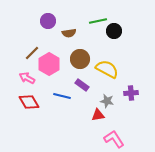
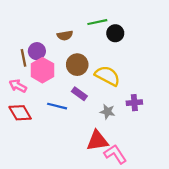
purple circle: (48, 21) -> (37, 51), moved
brown line: (32, 53) -> (23, 58), turned -56
red triangle: (98, 115) -> (97, 141), moved, size x1.5

